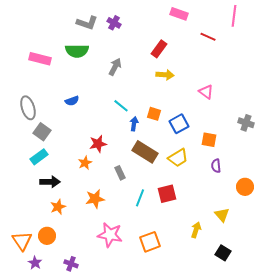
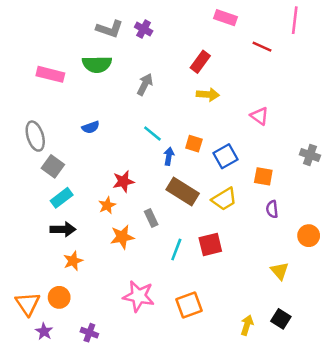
cyan rectangle: (39, 157) -> (62, 198), moved
orange star: (95, 199) -> (122, 237), moved
yellow arrow: (196, 230) -> (247, 325), moved

